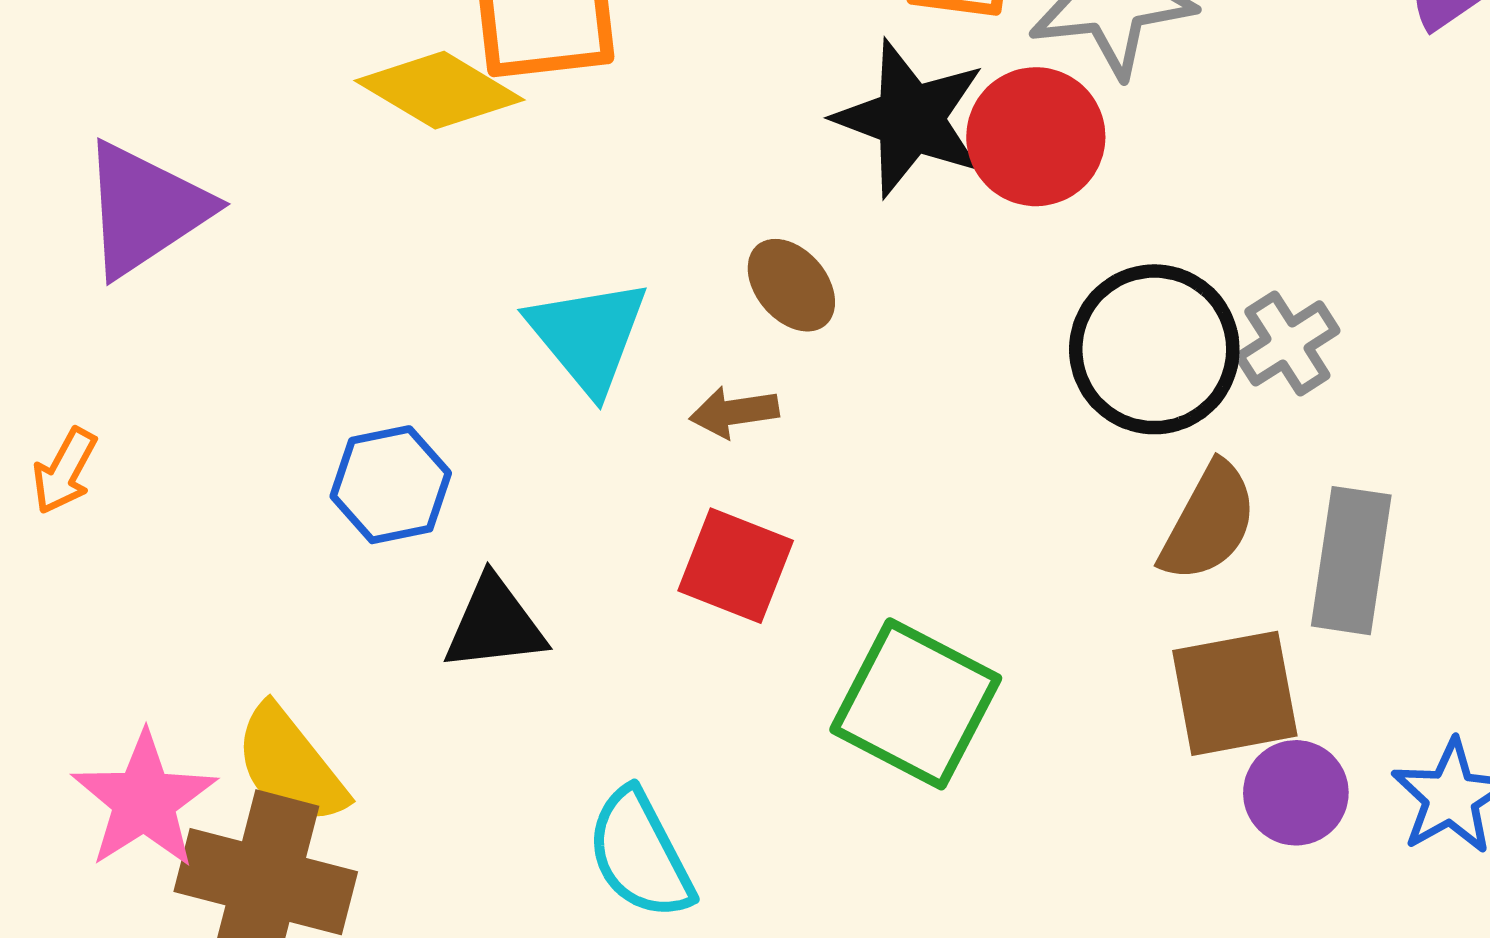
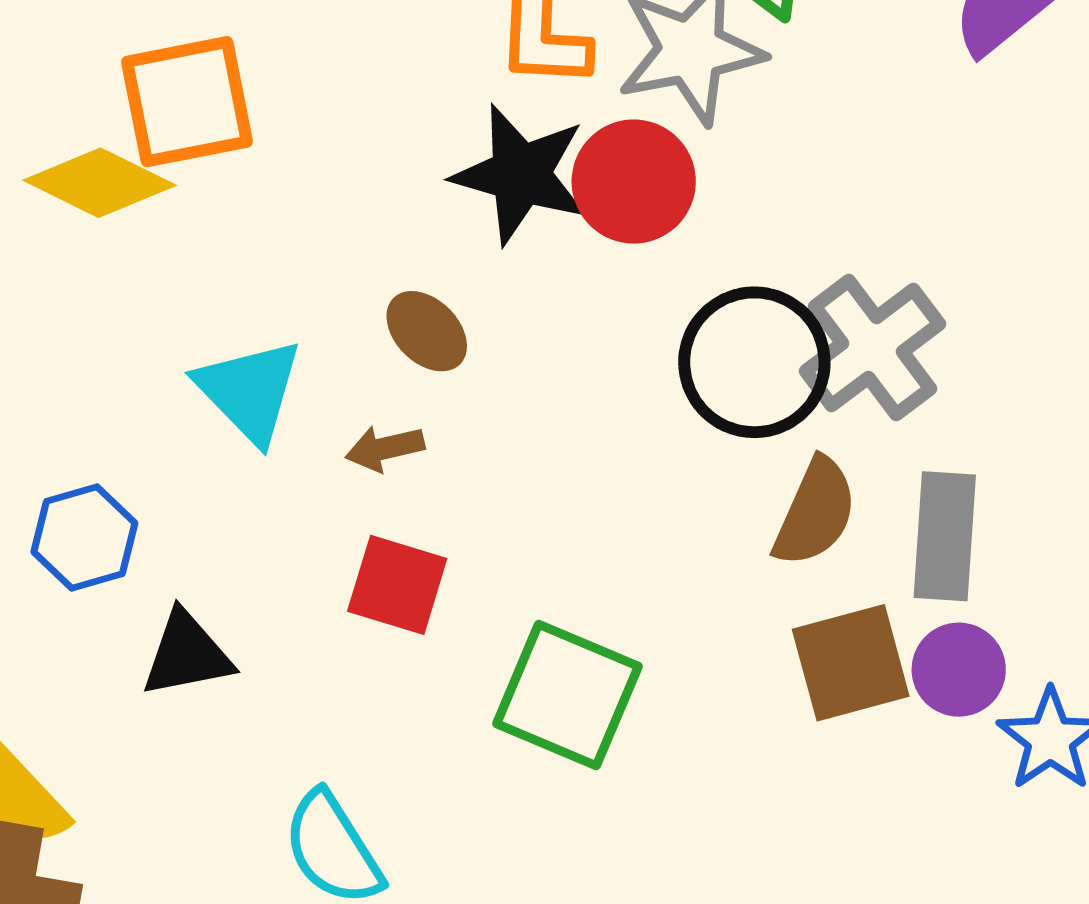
gray cross: (1287, 343) -> (872, 348), size x1.6
purple circle: (1296, 793) -> (959, 670), moved

